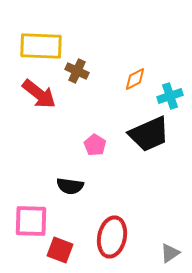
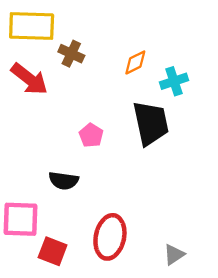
black trapezoid: (149, 134) -> (151, 123), turned -78

